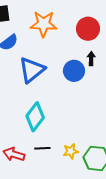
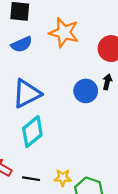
blue triangle: (32, 70) -> (27, 94), moved
black line: (42, 148) -> (31, 179), moved

